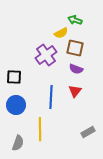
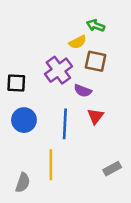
purple semicircle: (76, 69) -> (83, 91), moved
black square: (14, 77) -> (16, 83), moved
blue circle: (16, 105) -> (24, 120), moved

